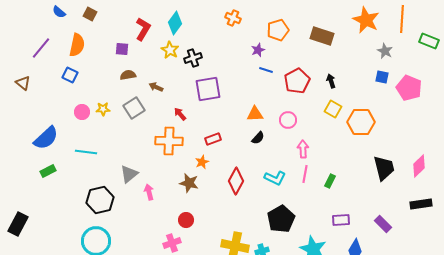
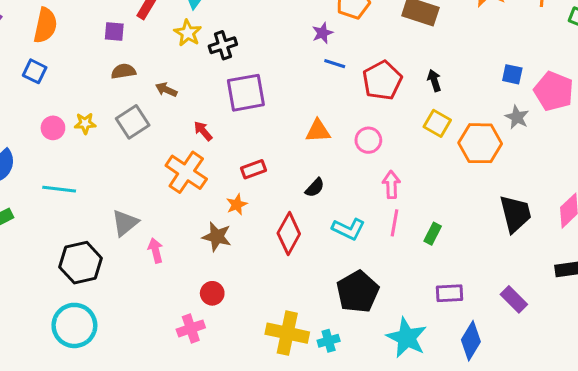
gray star: (385, 51) -> (517, 117), moved
black semicircle: (258, 138) -> (315, 188), moved
orange cross: (169, 141) -> (186, 172), turned 32

